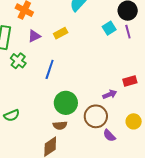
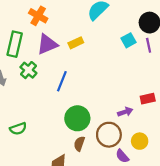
purple triangle: (34, 36) -> (47, 44), size x1.5
yellow circle: (134, 121) -> (140, 141), moved
brown semicircle: (60, 125) -> (79, 144), moved, turned 112

